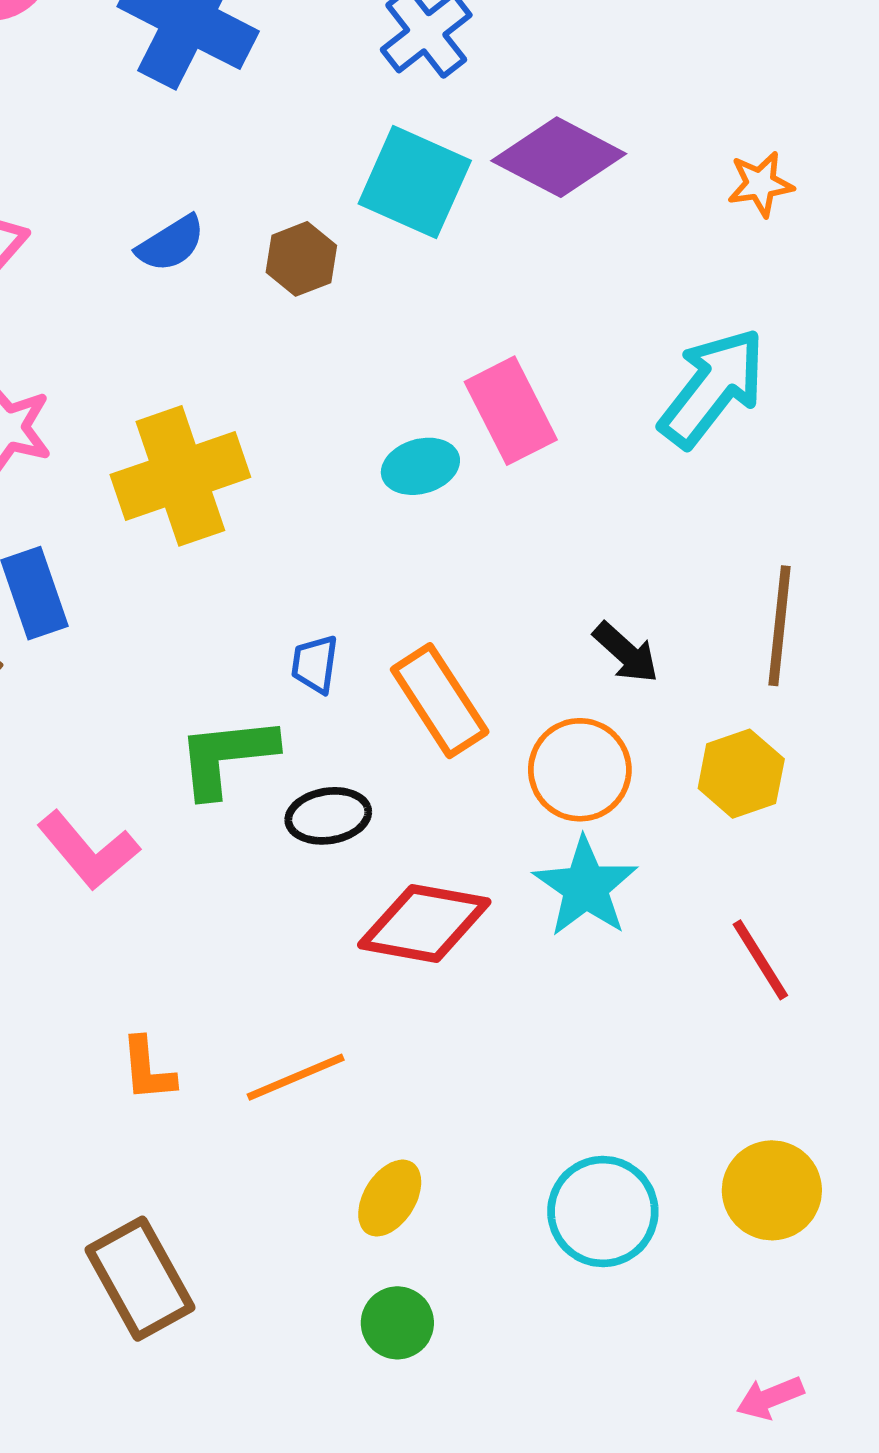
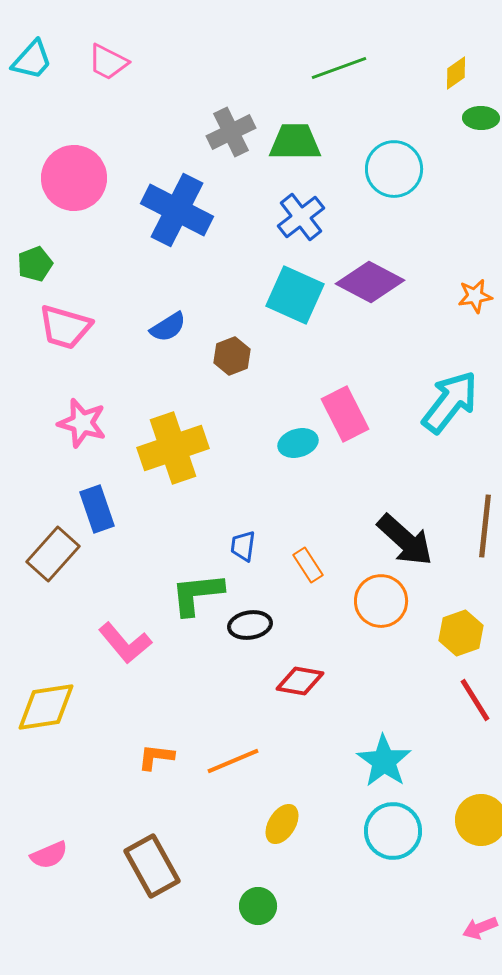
brown hexagon: (301, 259) -> (232, 356), moved
black arrow: (626, 653) -> (405, 540), size x1.6
orange rectangle: (440, 701) -> (308, 565), size x0.6
yellow hexagon: (741, 774) -> (461, 633), moved
cyan star: (586, 887) -> (384, 761), moved
red diamond: (424, 923) -> (300, 681), size x0.7
orange L-shape: (148, 1069) -> (156, 757), turned 102
green circle: (397, 1323) -> (258, 906), moved

